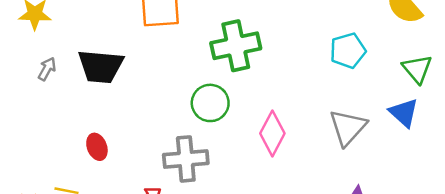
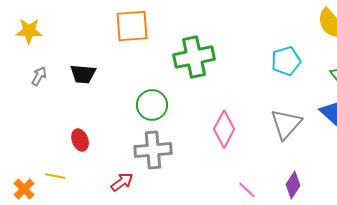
black trapezoid: (101, 66) -> (83, 74), size x0.7
green circle: (210, 103) -> (152, 105), moved

